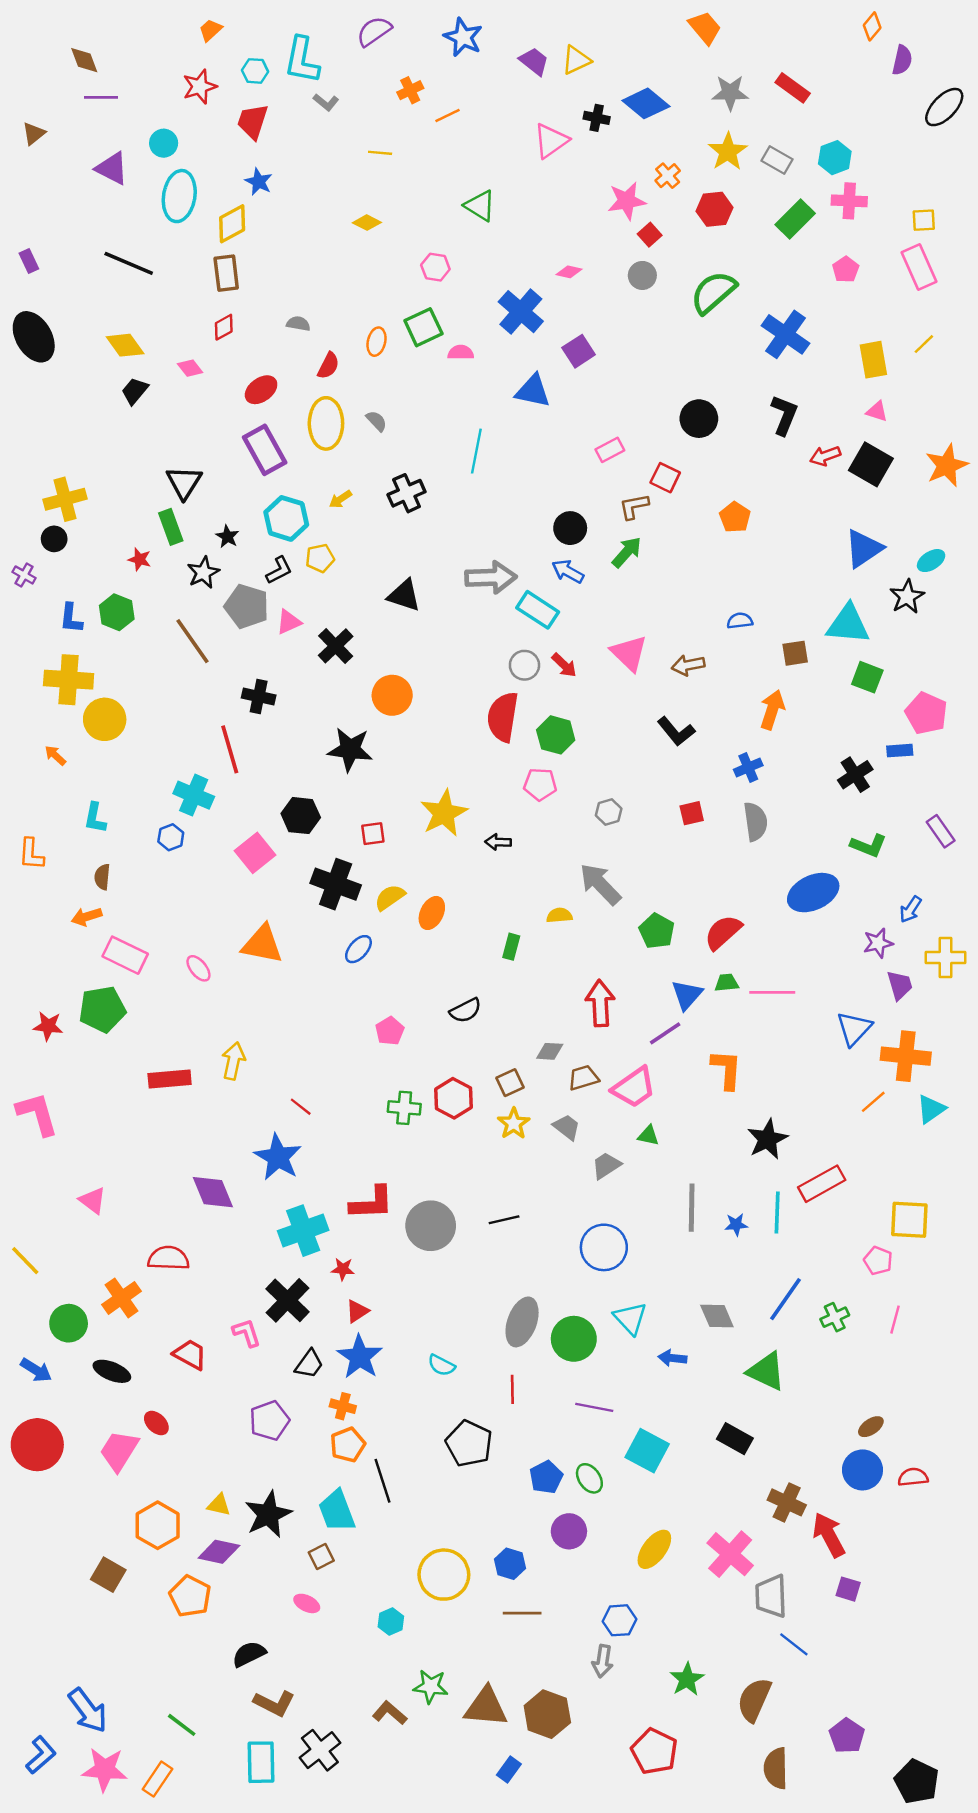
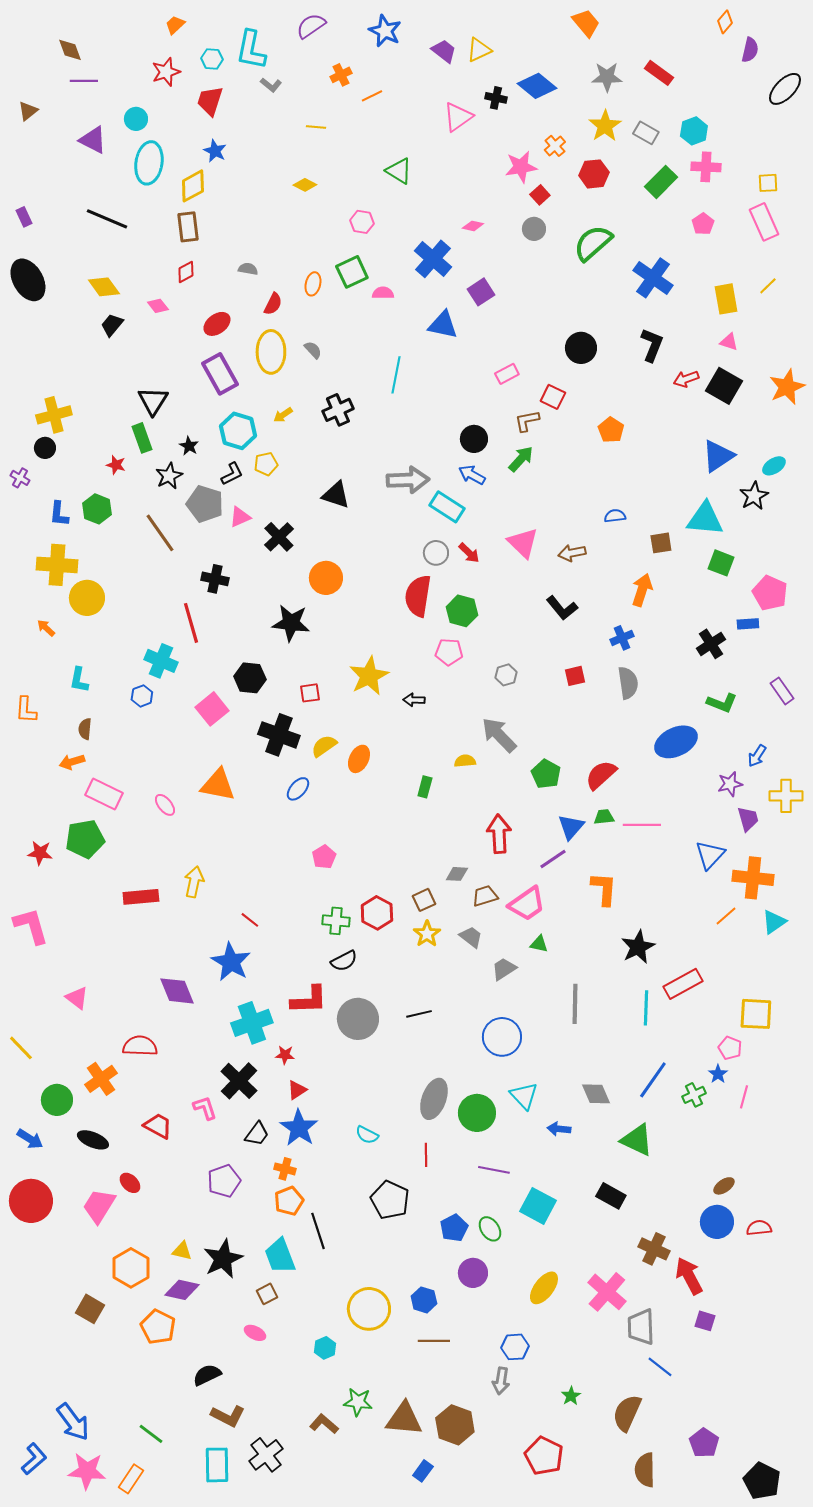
black semicircle: (466, 1010) -> (344, 961), moved
blue star: (736, 1225) -> (718, 1074), moved, turned -30
green star: (687, 1679) -> (571, 1396), size x0.7

